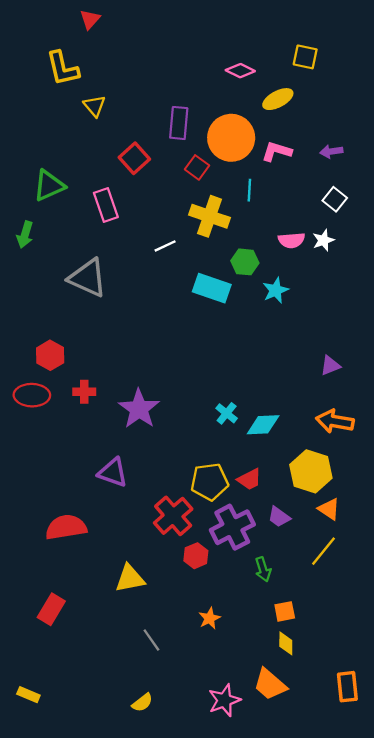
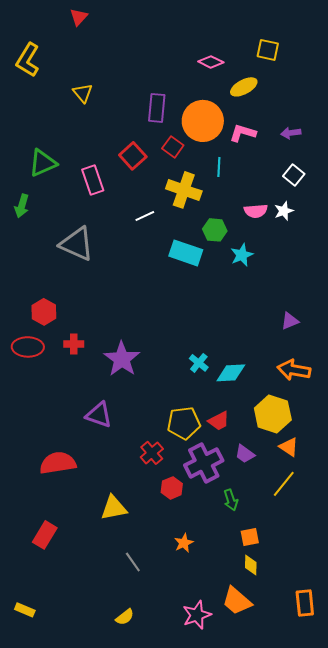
yellow L-shape: (63, 68) -> (28, 60), moved, turned 44
red square: (134, 158) -> (133, 156), moved
red cross: (173, 516) -> (152, 453), size x0.7

